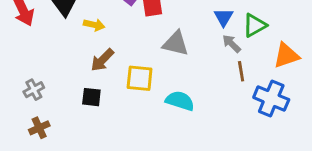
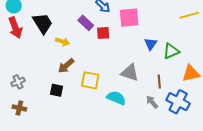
gray triangle: (176, 43) -> (130, 73), moved
gray arrow: (232, 44) -> (152, 102), moved
brown cross: (39, 128) -> (19, 108), turned 32

